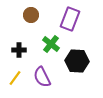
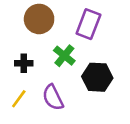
brown circle: (31, 15) -> (39, 19), size x1.5

